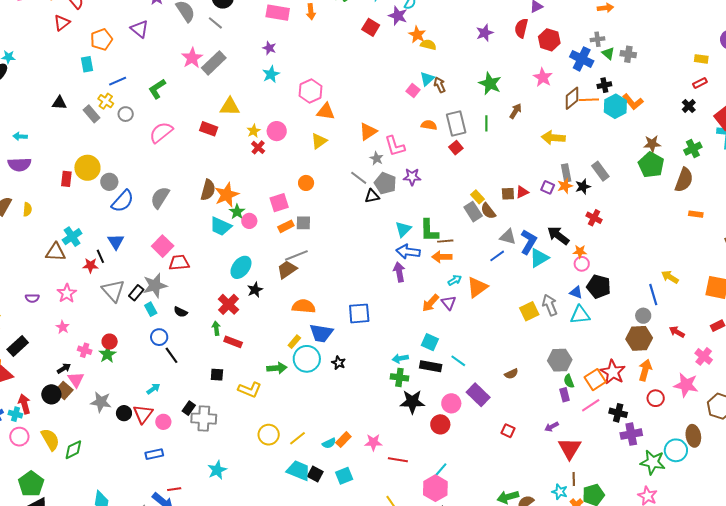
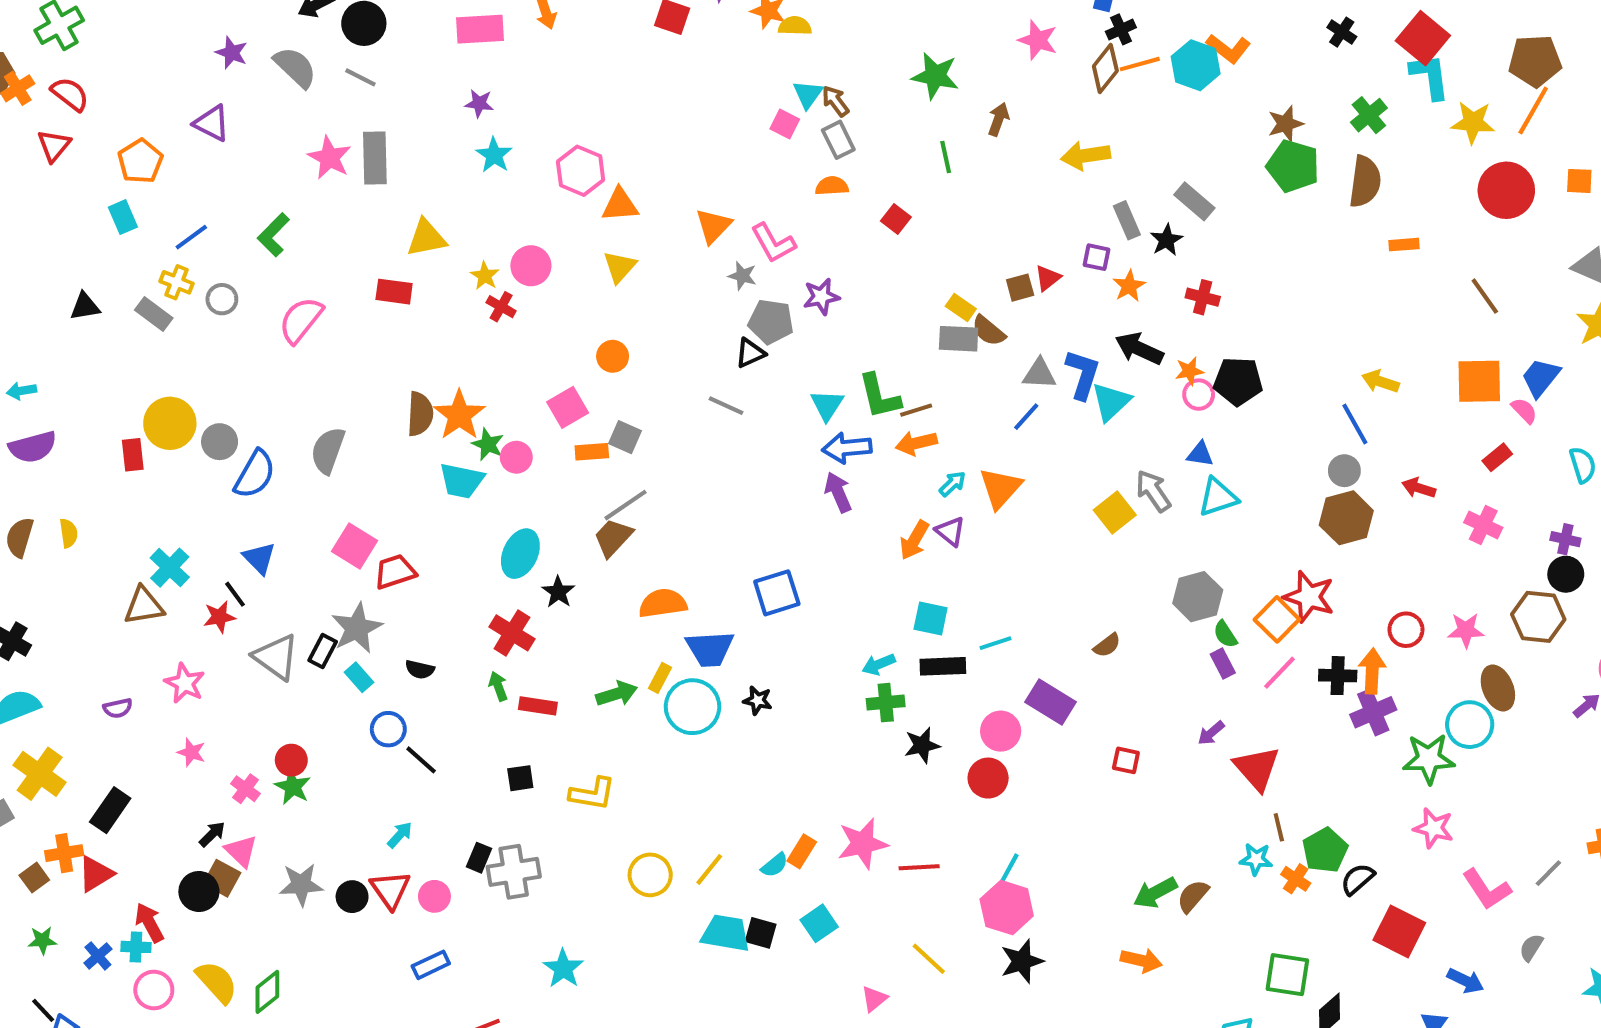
gray rectangle: (214, 63) -> (375, 158), turned -35
black cross: (604, 85) -> (1121, 29), moved
gray rectangle: (456, 124) -> (838, 140), moved, size x0.7
gray line: (359, 178) -> (726, 406), moved
orange star: (565, 186) -> (1129, 286), moved
gray rectangle: (473, 212) -> (959, 339), turned -42
gray square: (303, 223) -> (625, 437), turned 35
orange rectangle: (286, 226) -> (592, 452), turned 35
black pentagon: (599, 286) -> (1238, 381), moved
pink cross: (85, 350) -> (245, 789), turned 32
cyan line: (458, 361) -> (996, 643), turned -42
green arrow: (277, 368) -> (617, 694), moved
orange arrow: (645, 370) -> (1372, 671), moved
pink star: (686, 385) -> (1466, 630), moved, size x0.7
black star: (412, 402) -> (922, 745), size x0.7
pink star: (373, 442) -> (863, 844), size x1.4

